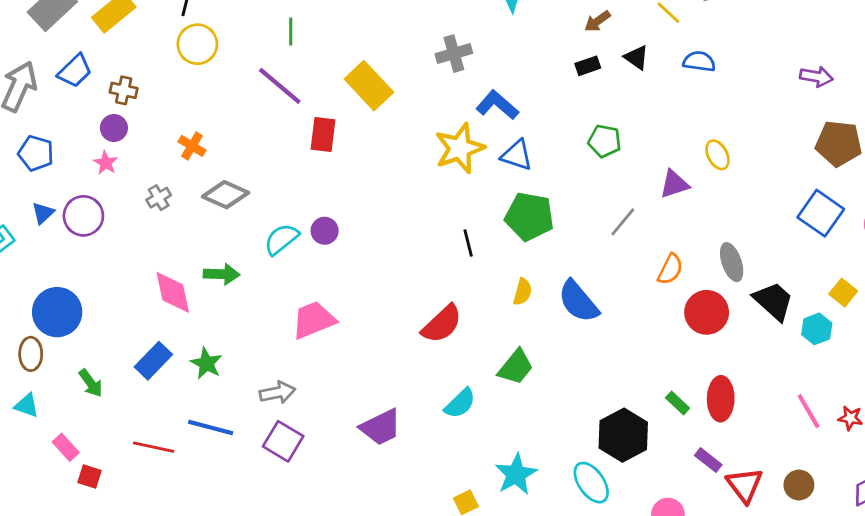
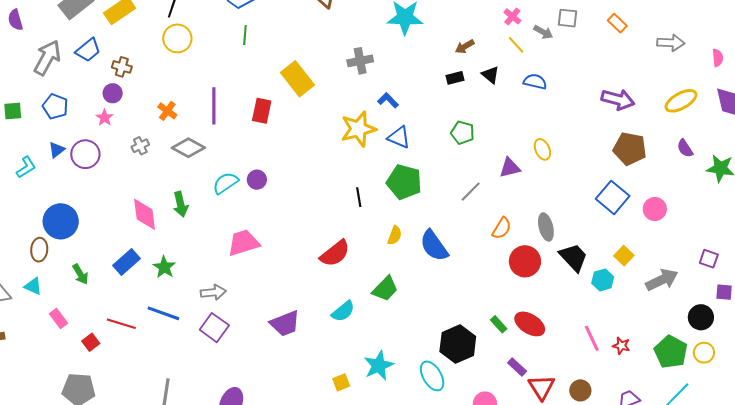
purple arrow: (816, 77) -> (618, 100), size x1.4
purple line: (280, 86) -> (214, 106), moved, turned 45
blue L-shape: (497, 105) -> (388, 100), size x0.7
green arrow: (222, 274) -> (181, 204), turned 70
red ellipse: (721, 399) -> (530, 324), turned -64
red square: (89, 476) -> (91, 342), moved, turned 30

